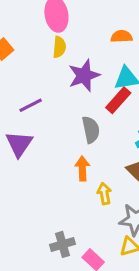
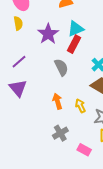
yellow semicircle: (59, 47) -> (18, 23), moved
orange arrow: (82, 168) -> (57, 101), moved
gray cross: (63, 244) -> (60, 133), moved

